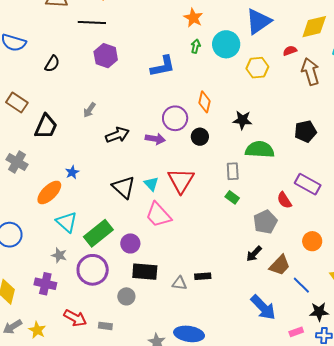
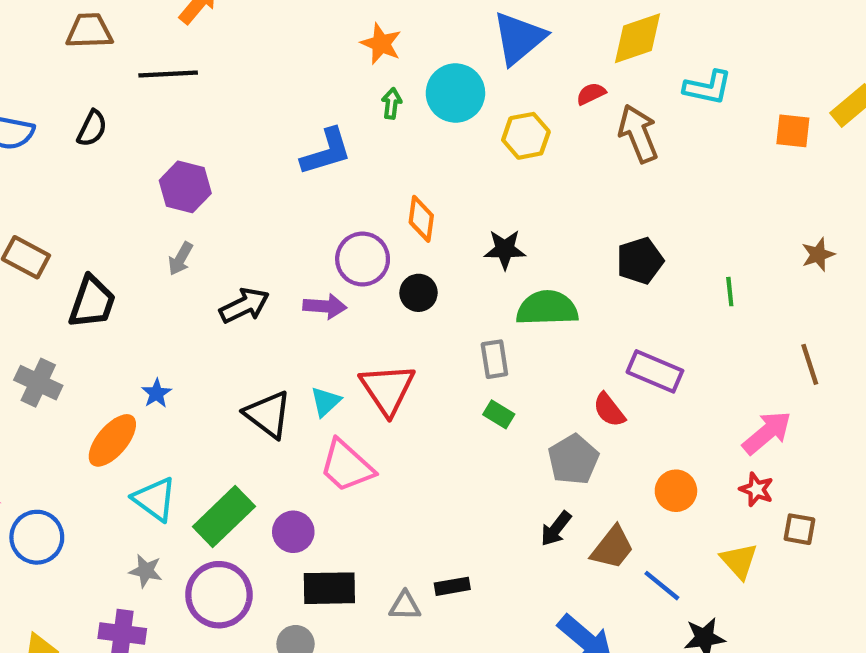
purple hexagon: (106, 56) -> (185, 187), moved
black semicircle: (52, 64) -> (92, 128), moved
cyan triangle: (151, 184) -> (326, 402), turned 35

